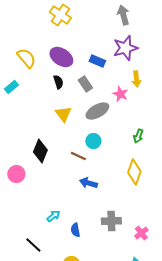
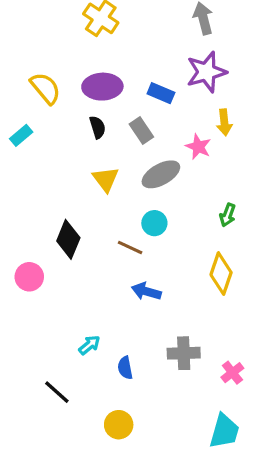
purple ellipse: (61, 57) -> (102, 87), turned -35

